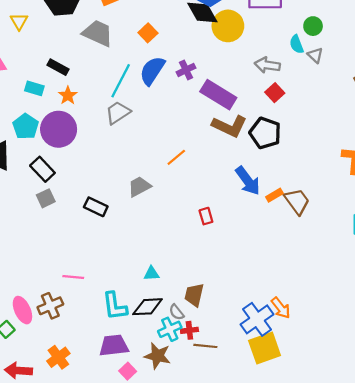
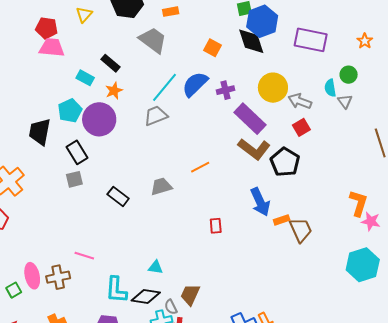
yellow circle: (228, 26) -> (273, 88), moved
orange square: (148, 33) -> (212, 48), moved, turned -30

